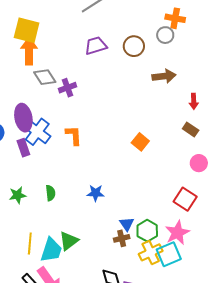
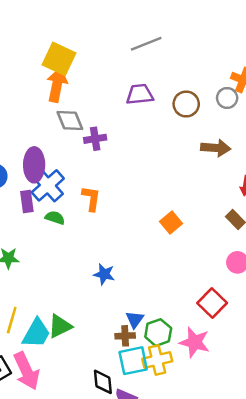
green semicircle: (50, 193) -> (55, 218), moved, turned -77
pink star: (177, 233) -> (195, 342), turned 30
cyan square: (169, 254) -> (133, 361), moved

